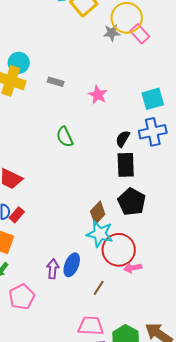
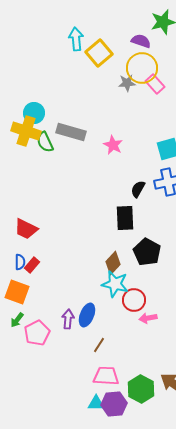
gray rectangle: (56, 82) -> (71, 132), size x1.8
green semicircle: (65, 137) -> (45, 142), moved
black rectangle: (126, 165) -> (125, 218), moved
red circle: (119, 250) -> (134, 300), size x0.7
brown line: (99, 288) -> (99, 345), moved
pink pentagon: (22, 297) -> (37, 333), moved

